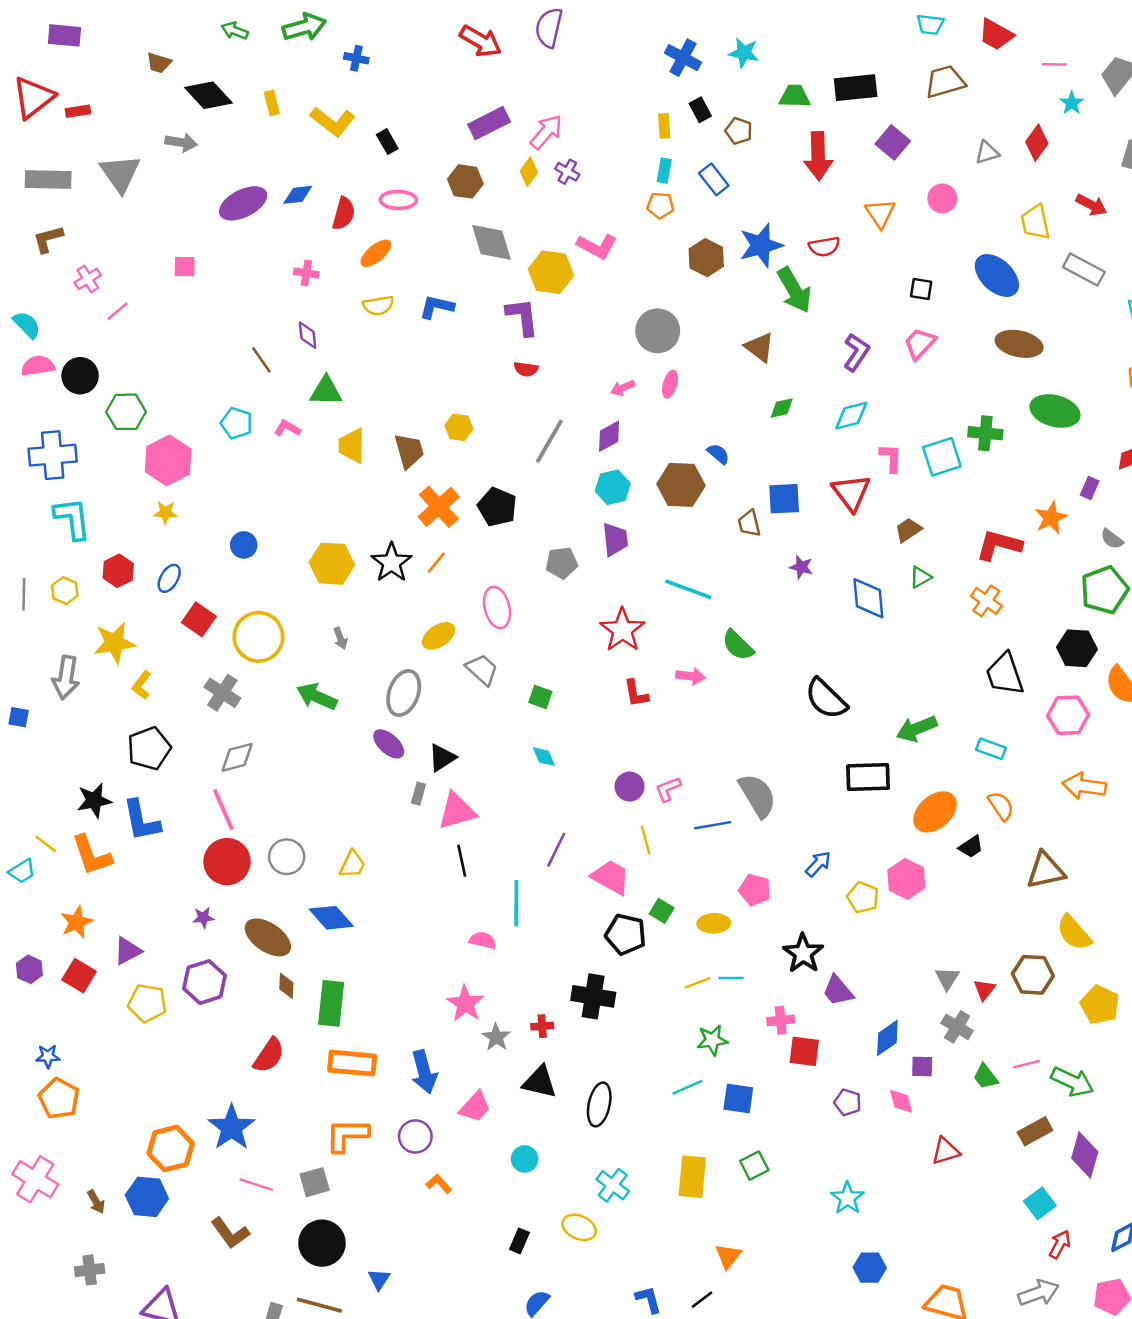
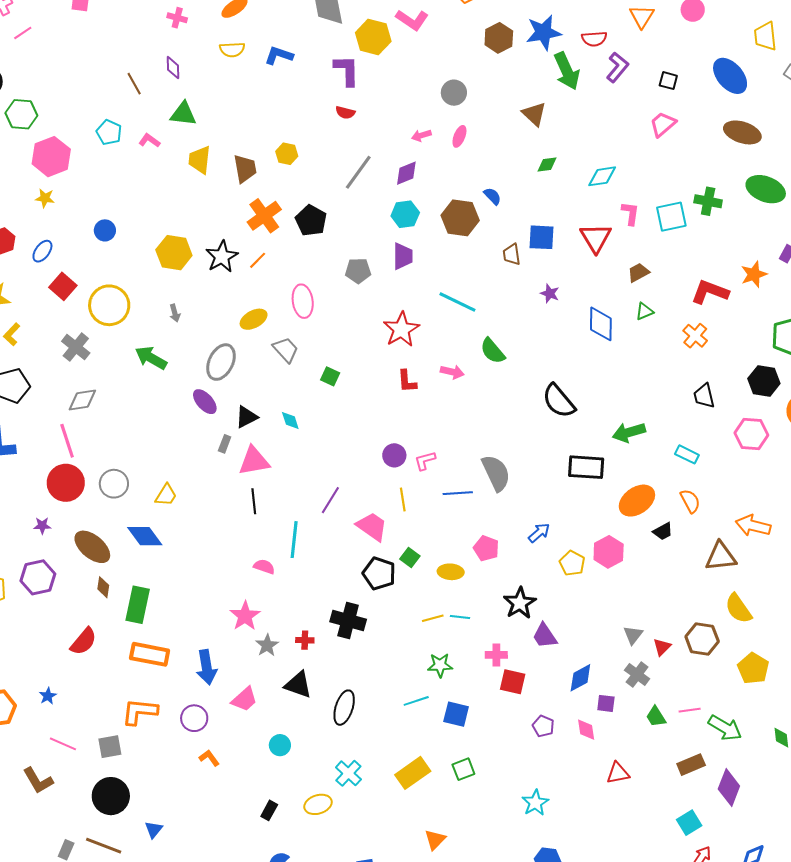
gray circle: (658, 331) -> (454, 93), size x0.7
purple L-shape: (856, 352) -> (617, 67), moved
black trapezoid: (1005, 674) -> (704, 396), size x0.7
cyan diamond: (544, 757) -> (290, 421), moved
orange arrow: (1084, 786) -> (753, 526), moved
blue star: (232, 1127) -> (48, 696), size x0.5
yellow rectangle: (692, 1177) -> (413, 773), turned 44
yellow ellipse: (579, 1227) -> (318, 804), turned -48

